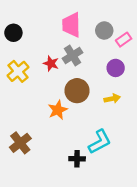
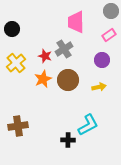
pink trapezoid: (71, 25) -> (76, 22), moved
gray circle: (104, 31) -> (111, 11), moved
orange star: (58, 110) -> (43, 79), moved
brown cross: (20, 143) -> (18, 126), turned 30

